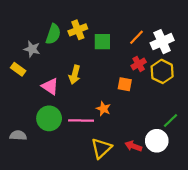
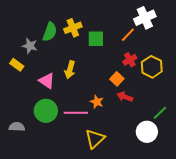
white cross: (162, 42) -> (145, 18), moved
orange square: (125, 84) -> (117, 79), turned 32
red arrow: (133, 146) -> (125, 97), moved

